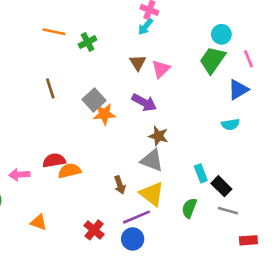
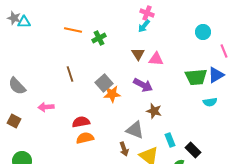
green trapezoid: (212, 60) -> (196, 77), moved, turned -130
pink triangle: (161, 69) -> (156, 59), turned 49
red semicircle: (54, 160) -> (81, 122), moved
gray triangle: (152, 160) -> (135, 130), moved
cyan rectangle: (201, 173) -> (170, 140), moved
pink arrow: (19, 175) -> (46, 107), moved
black rectangle: (221, 186) -> (193, 150), moved

